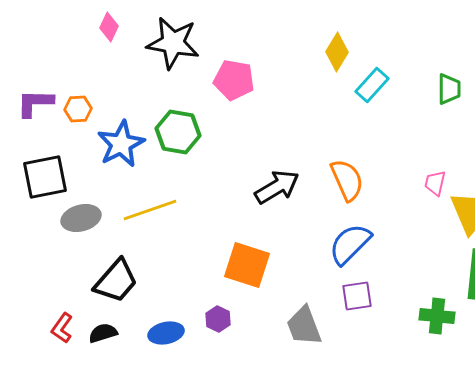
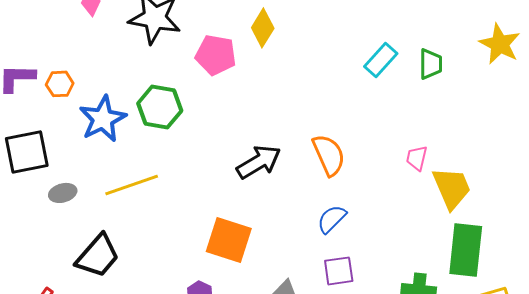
yellow diamond: (337, 52) -> (263, 28), moved
cyan rectangle: (372, 85) -> (381, 60), moved
gray ellipse: (81, 218) -> (63, 193), size x0.7
blue semicircle: (350, 244) -> (332, 219), size x0.7

